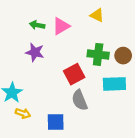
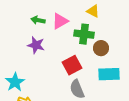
green cross: (98, 54) -> (84, 34), moved
brown circle: (123, 56) -> (101, 48), moved

